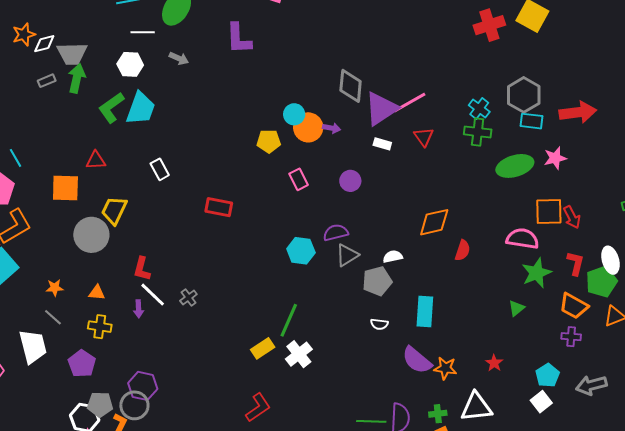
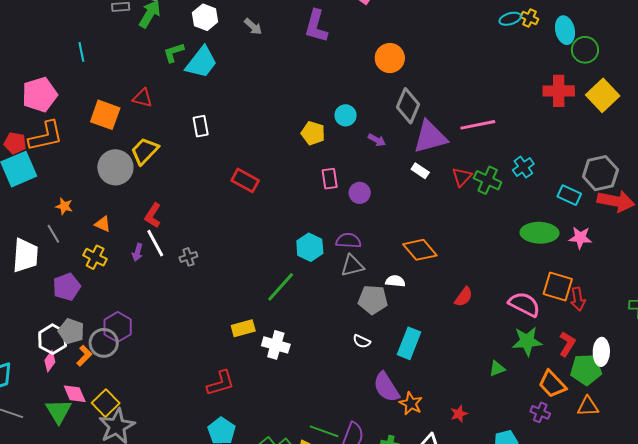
gray hexagon: (524, 95) -> (600, 173), moved
pink line: (410, 102) -> (478, 125), moved
green L-shape: (111, 108) -> (174, 53), size x0.7
orange circle: (308, 127) -> (390, 58), moved
green cross: (478, 132) -> (488, 180), moved
cyan line: (16, 158) -> (81, 52), moved
purple circle: (350, 181) -> (360, 193), moved
orange diamond: (434, 222) -> (420, 250), moved, turned 44
green line: (289, 320) -> (281, 287), moved
white cross: (299, 354) -> (276, 345), turned 36

